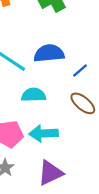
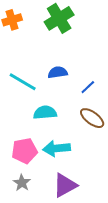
blue semicircle: (49, 53) -> (58, 72), size x0.7

